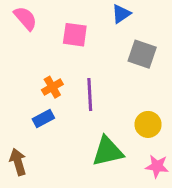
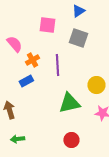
pink semicircle: (25, 18) -> (14, 44), moved
gray square: (142, 54) -> (78, 38), moved

